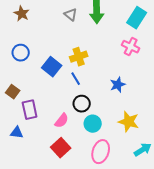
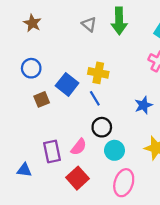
yellow cross: (79, 57) -> (98, 73), turned 30
brown square: (13, 92) -> (42, 99), moved, turned 32
purple rectangle: (30, 110) -> (52, 151), moved
blue triangle: (17, 133) -> (24, 170), moved

